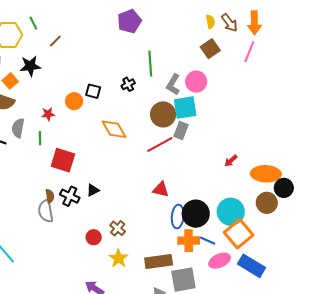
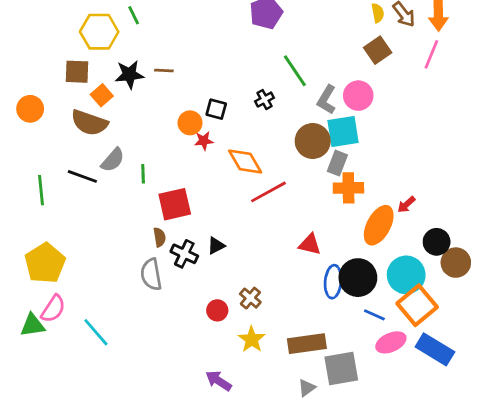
brown line: (55, 41) -> (164, 70), moved, turned 48
green line: (150, 63) -> (295, 71), turned -30
red star: (48, 114) -> (204, 141), moved
gray semicircle: (18, 128) -> (113, 160), turned -150
red line: (160, 144) -> (268, 192), moved
red square: (63, 160) -> (175, 204), turned -30
orange ellipse: (266, 174) -> (379, 225), moved, turned -64
black circle: (284, 188) -> (437, 242), moved
brown semicircle: (50, 196) -> (159, 237), moved
orange cross: (189, 241) -> (348, 188), moved

